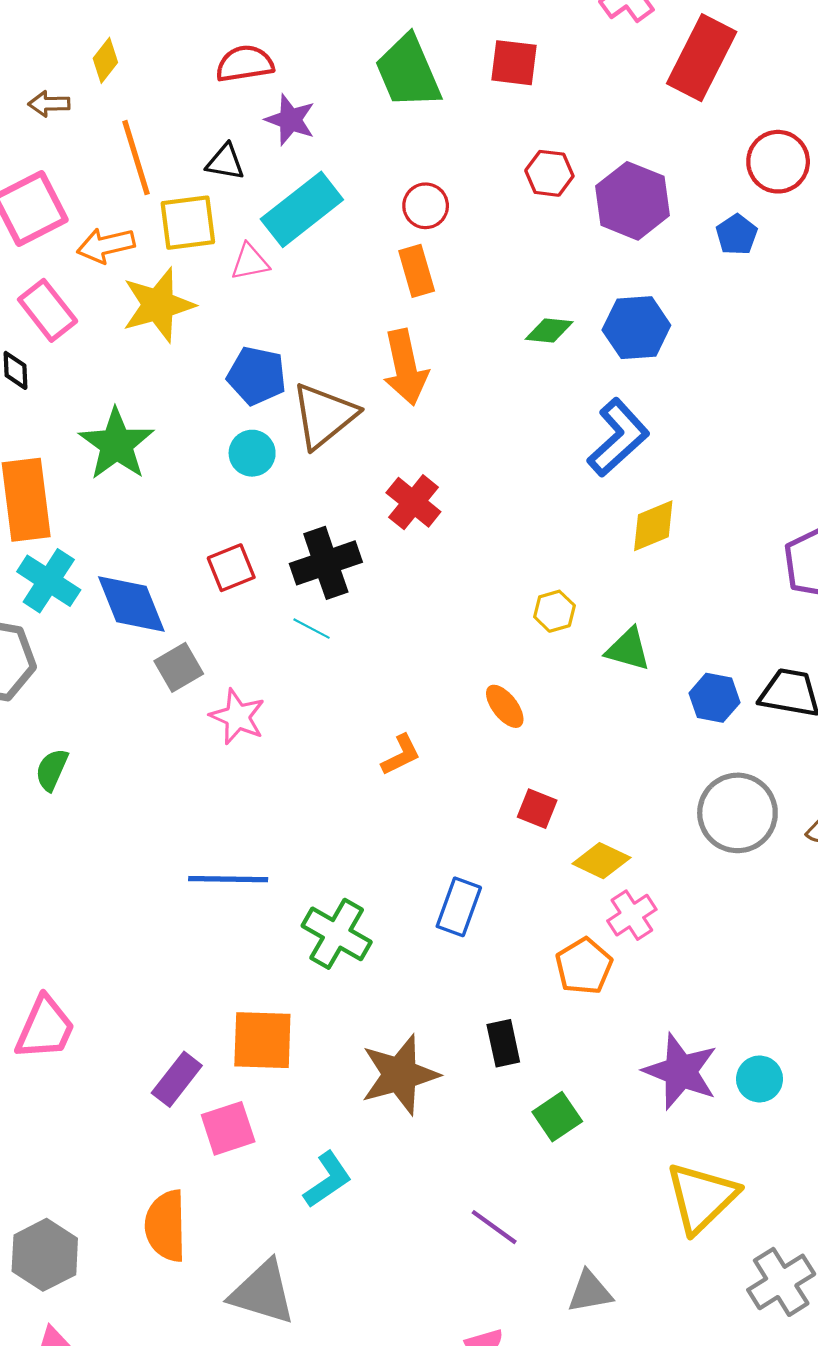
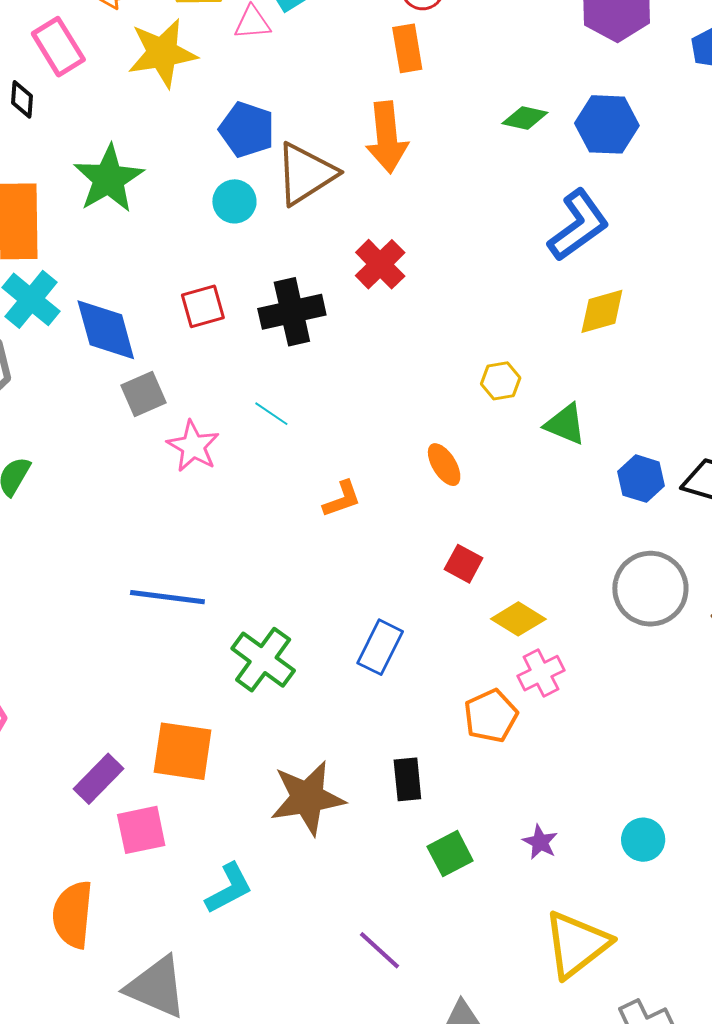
cyan line: (311, 629) -> (271, 414), moved
purple star: (681, 1071) -> (540, 842), moved, size x0.5

